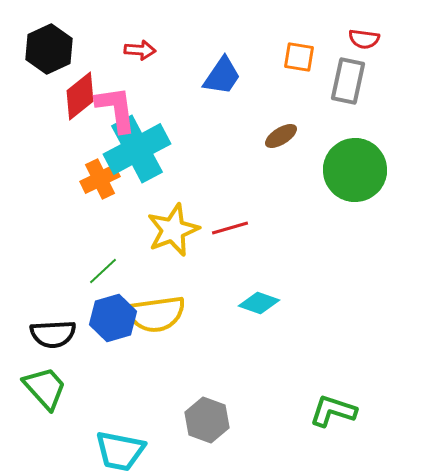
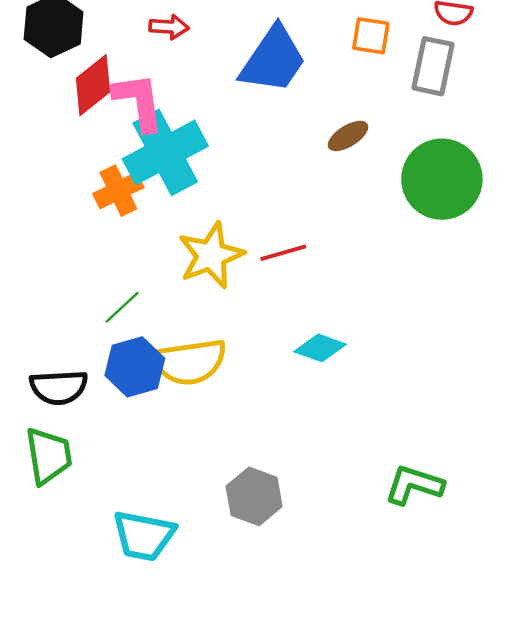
blue trapezoid: (222, 76) -> (273, 60), size x1.4
green trapezoid: (45, 388) -> (49, 456), turned 33

